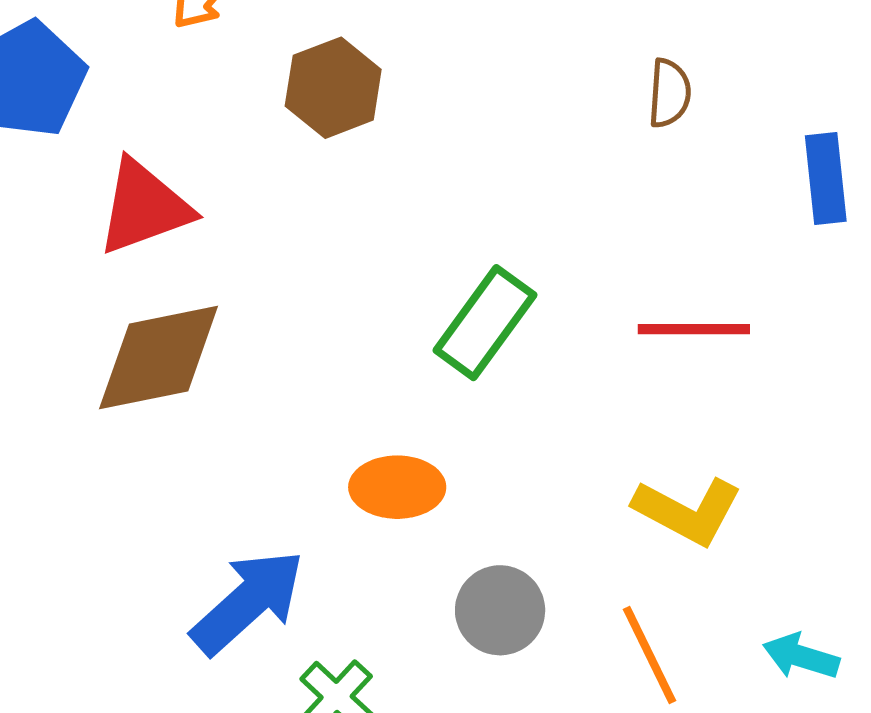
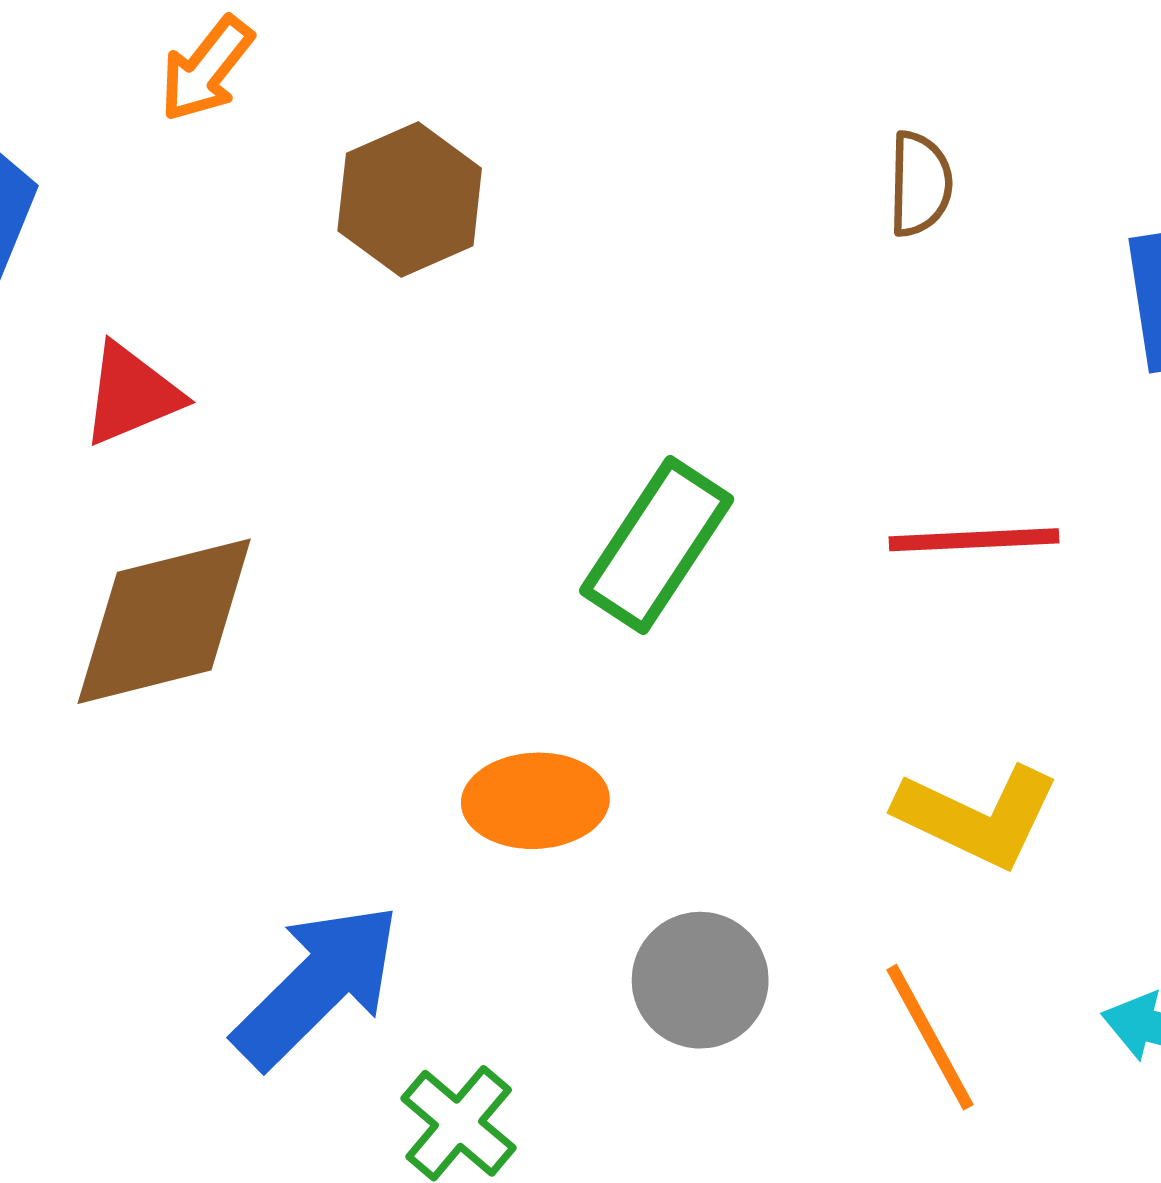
red triangle: (144, 207) -> (131, 394), size x0.7

